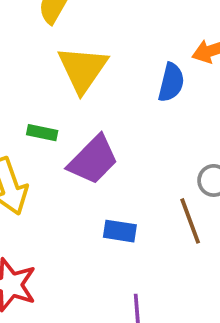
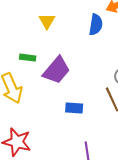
yellow triangle: (83, 69) -> (47, 21), size x0.6

